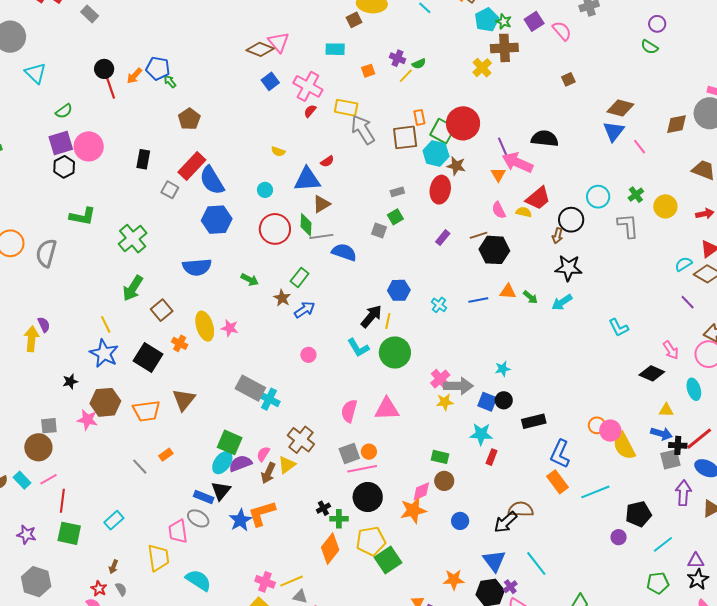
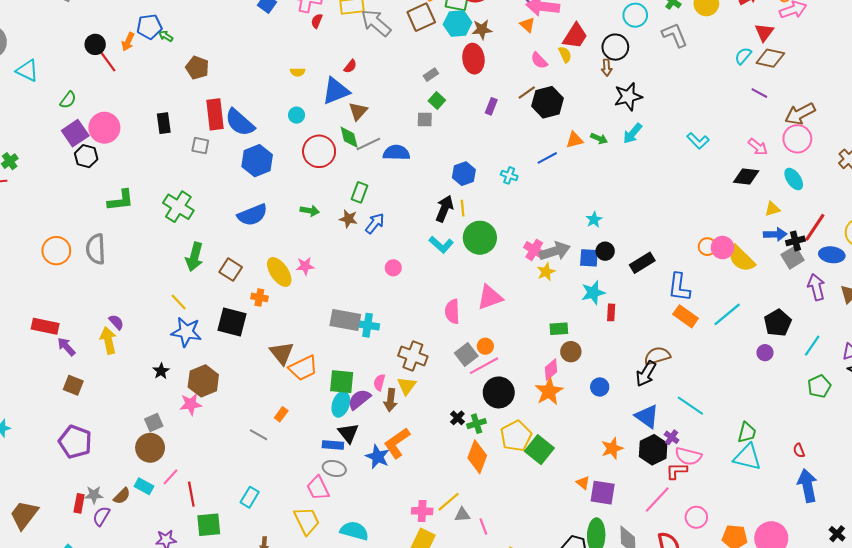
red rectangle: (192, 166) -> (215, 114), turned -32
yellow semicircle: (524, 212) -> (565, 55), turned 70
orange trapezoid: (147, 411) -> (303, 368), moved

